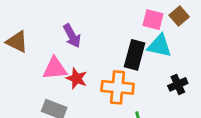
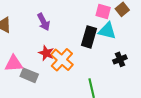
pink triangle: (55, 68) -> (14, 64), moved
orange cross: (117, 87) -> (62, 60), moved, turned 35

